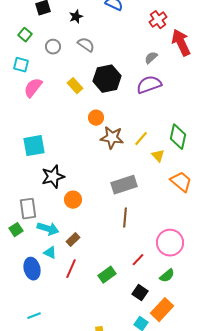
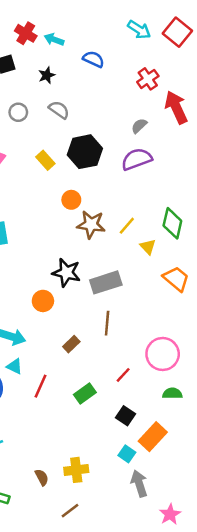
black star: (53, 177) -> (66, 273), moved, turned 30
brown rectangle: (73, 240) -> (71, 344), moved
green semicircle: (167, 276) -> (172, 393), moved, turned -140

